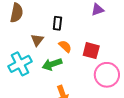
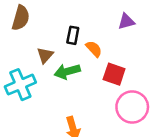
orange semicircle: (65, 46) -> (94, 49), moved
green arrow: (52, 64) -> (67, 71), moved

